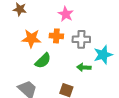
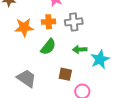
cyan star: (103, 55) -> (100, 59), moved
green semicircle: (43, 61) -> (48, 47), moved

